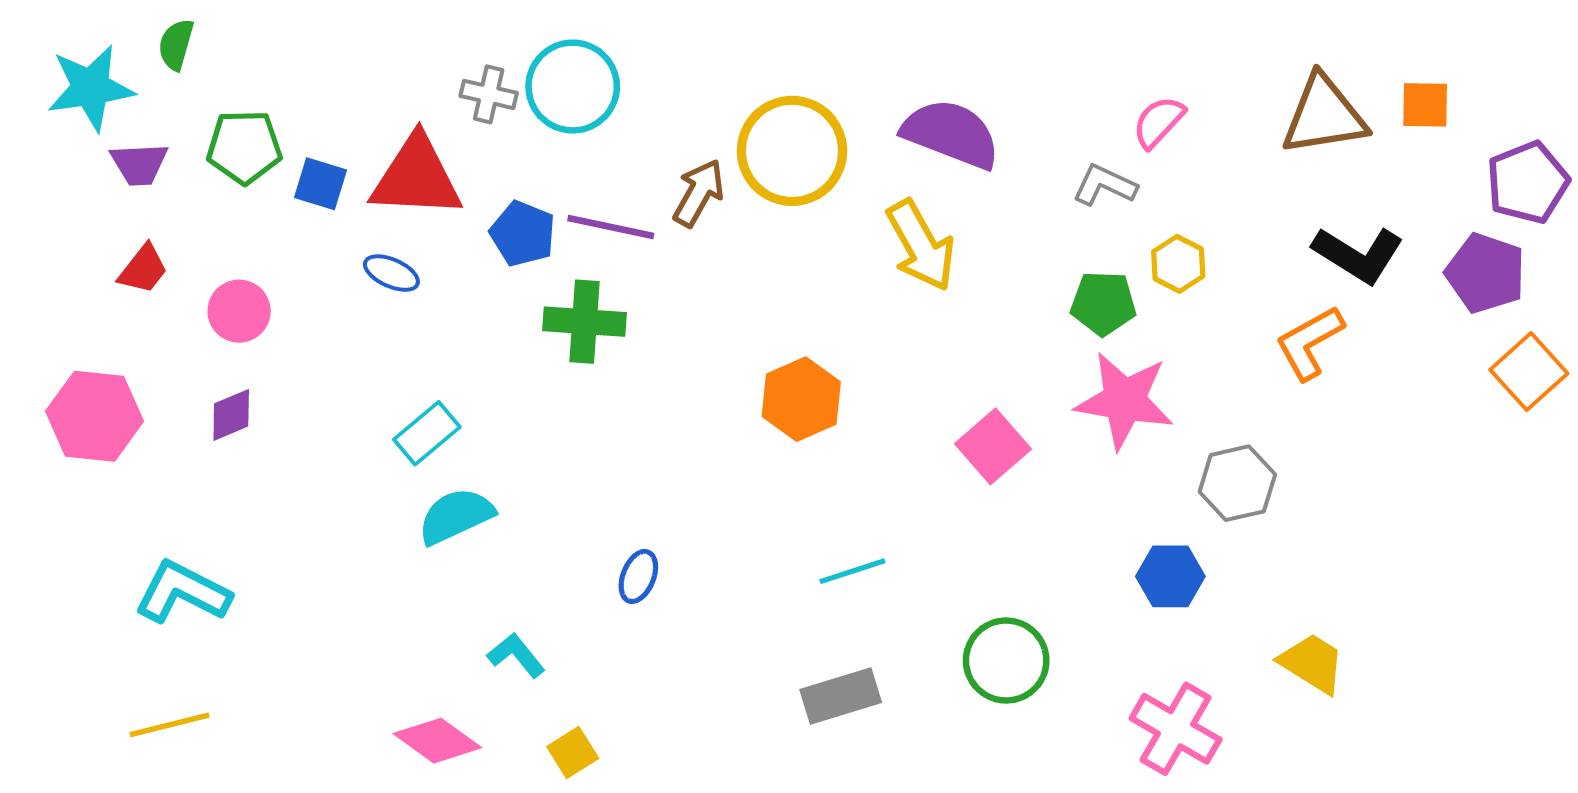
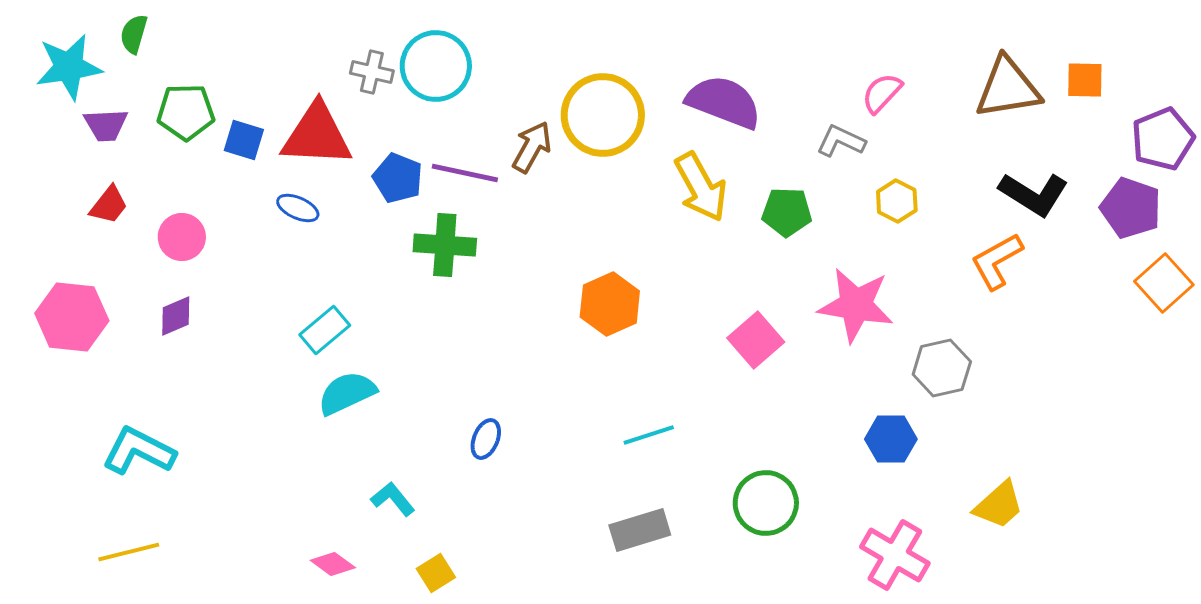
green pentagon: (1103, 303) -> (787, 212), moved
yellow trapezoid: (1312, 663) -> (999, 505), turned 106
pink diamond: (437, 741) -> (333, 564), size x0.7

